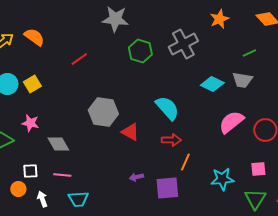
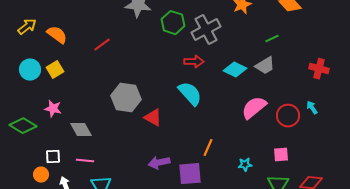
orange semicircle: (34, 37) -> (57, 35), moved
green hexagon: (140, 51) -> (173, 23), moved
gray trapezoid: (242, 80) -> (265, 66), turned -40
red arrow: (171, 140) -> (194, 62), moved
purple arrow: (136, 177) -> (159, 163), size x1.5
cyan star: (222, 179) -> (245, 165), size x0.6

